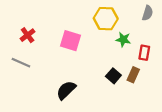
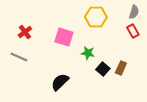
green star: (123, 39) -> (88, 53), moved
red rectangle: (144, 53) -> (133, 31), moved, turned -40

